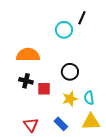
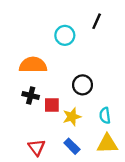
cyan circle: (64, 30) -> (65, 35), moved
yellow star: (70, 99) -> (72, 117), moved

